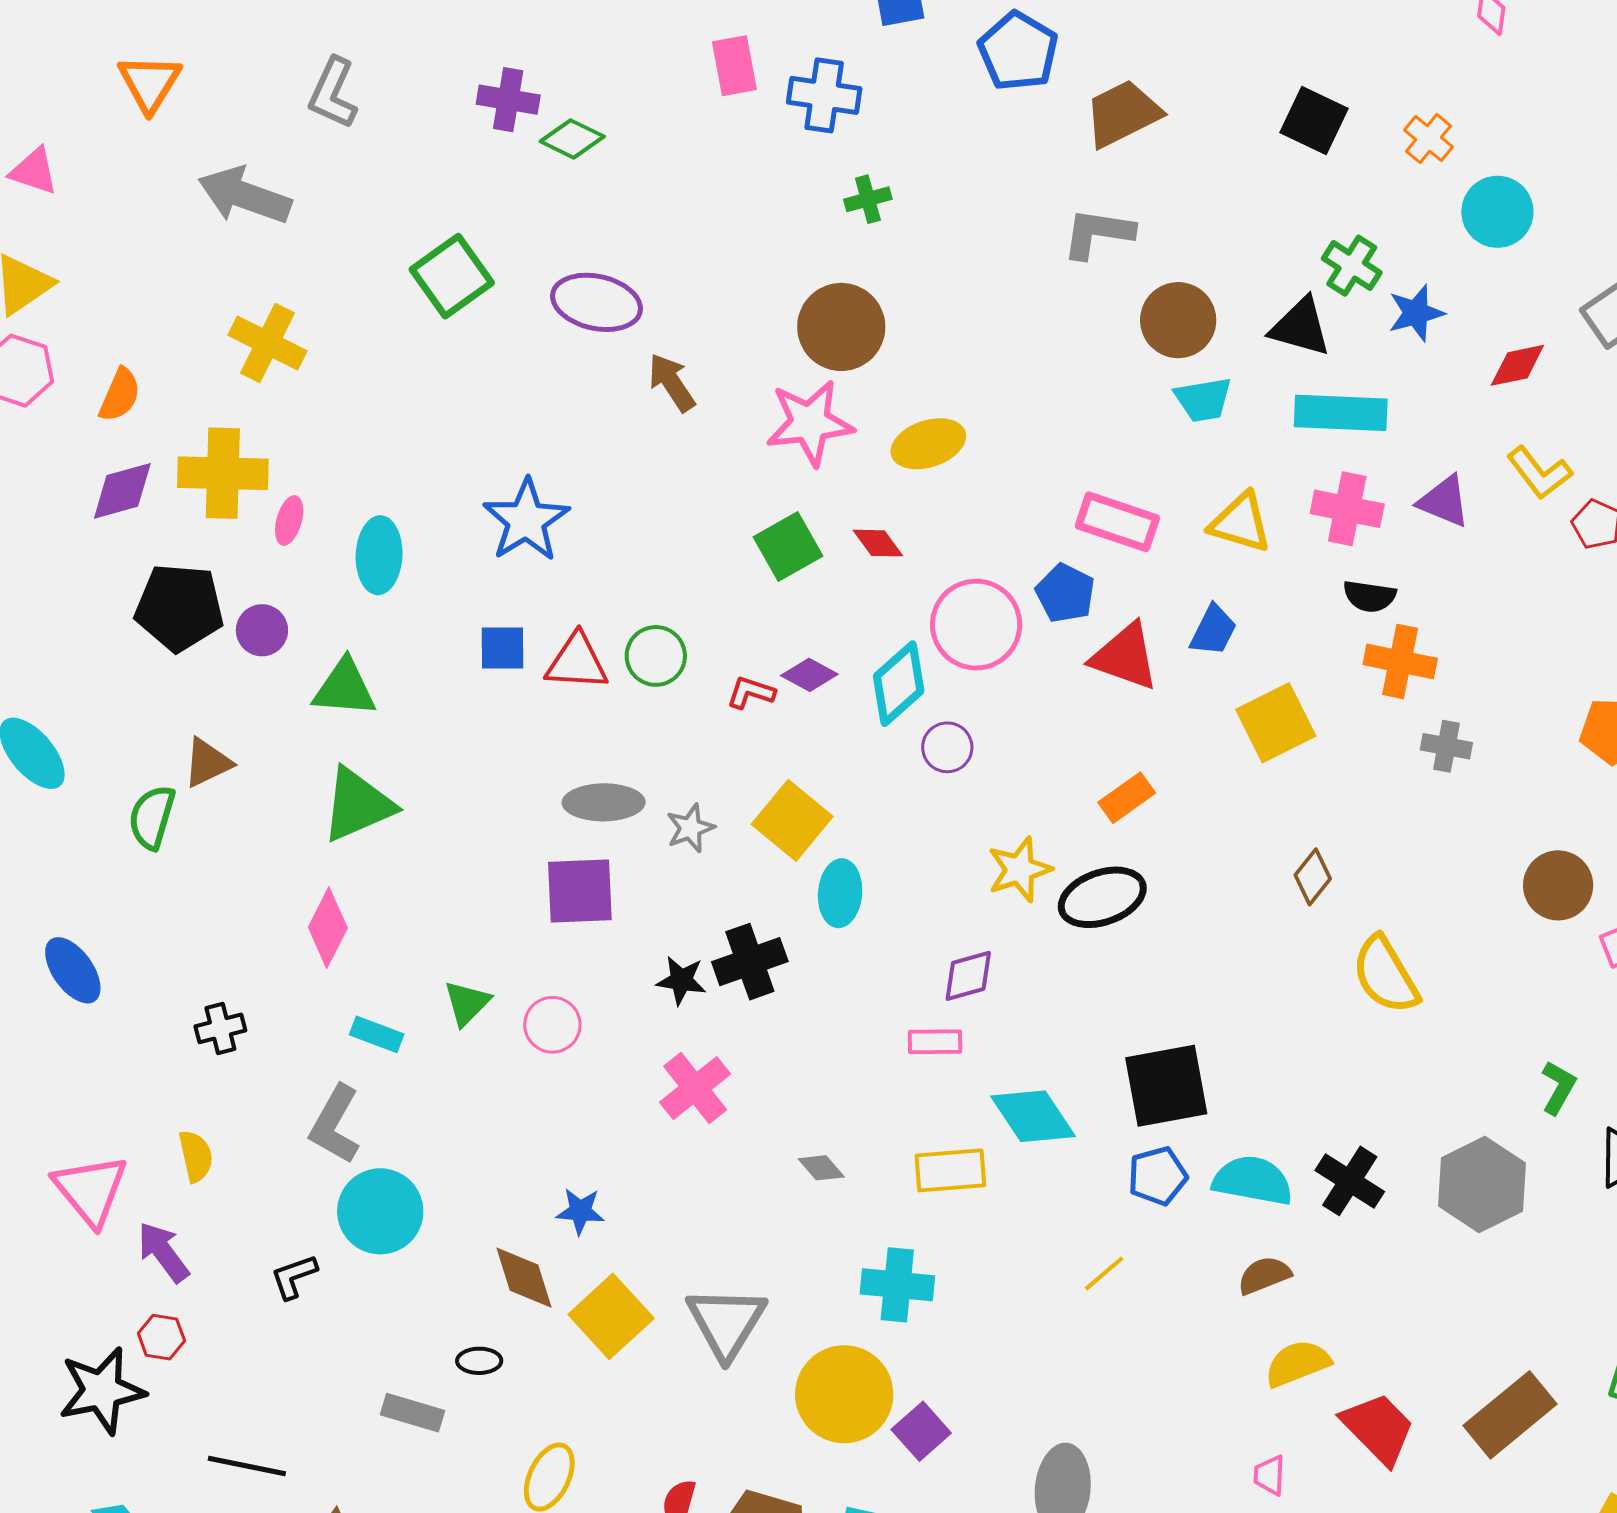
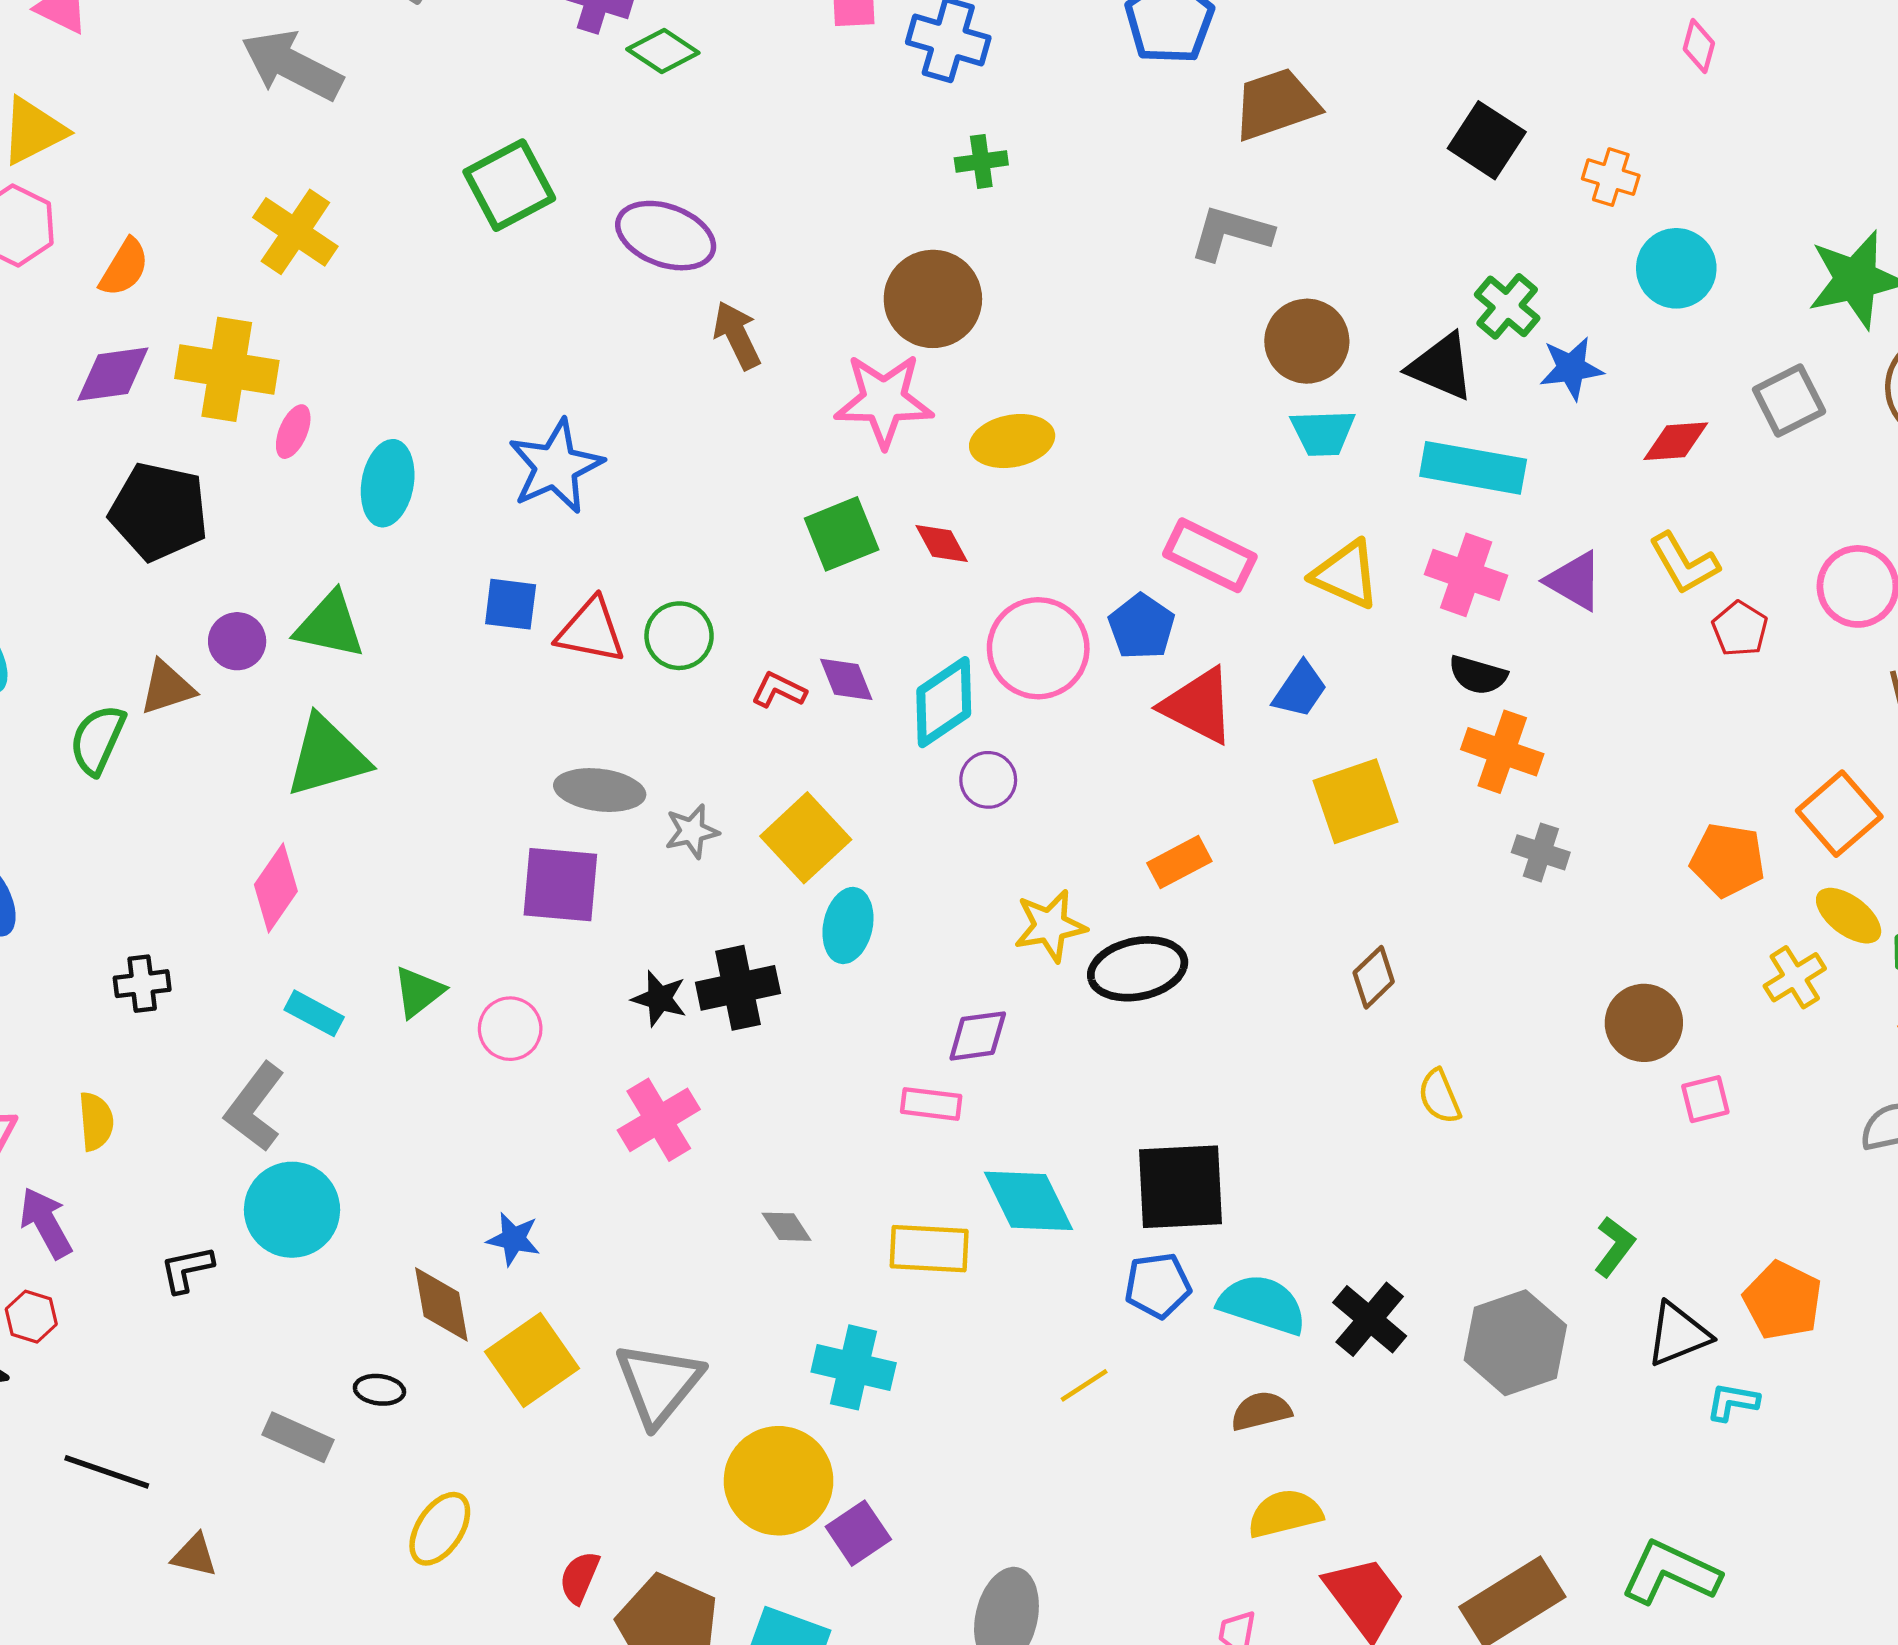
orange cross: (1429, 139) -> (1611, 177), turned -30
purple circle: (262, 630) -> (237, 641), moved
purple diamond: (809, 675) -> (846, 679), turned 32
yellow semicircle: (1385, 975) -> (1440, 1097), size x0.6

